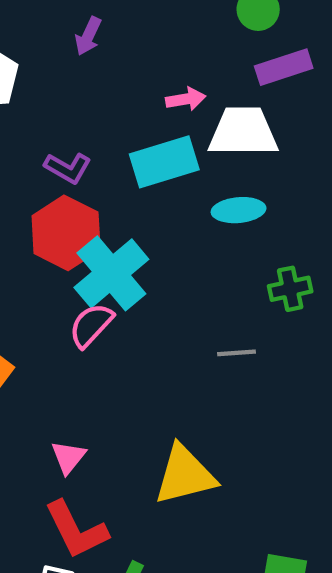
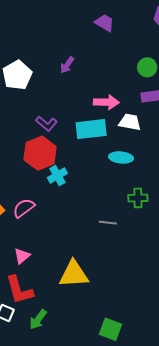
pink arrow: (186, 99) -> (106, 102), size x1.4
white trapezoid: (243, 132) -> (130, 122), size x0.7
cyan cross: (111, 273) -> (57, 176), size x0.6
pink semicircle: (91, 325) -> (24, 208), moved

